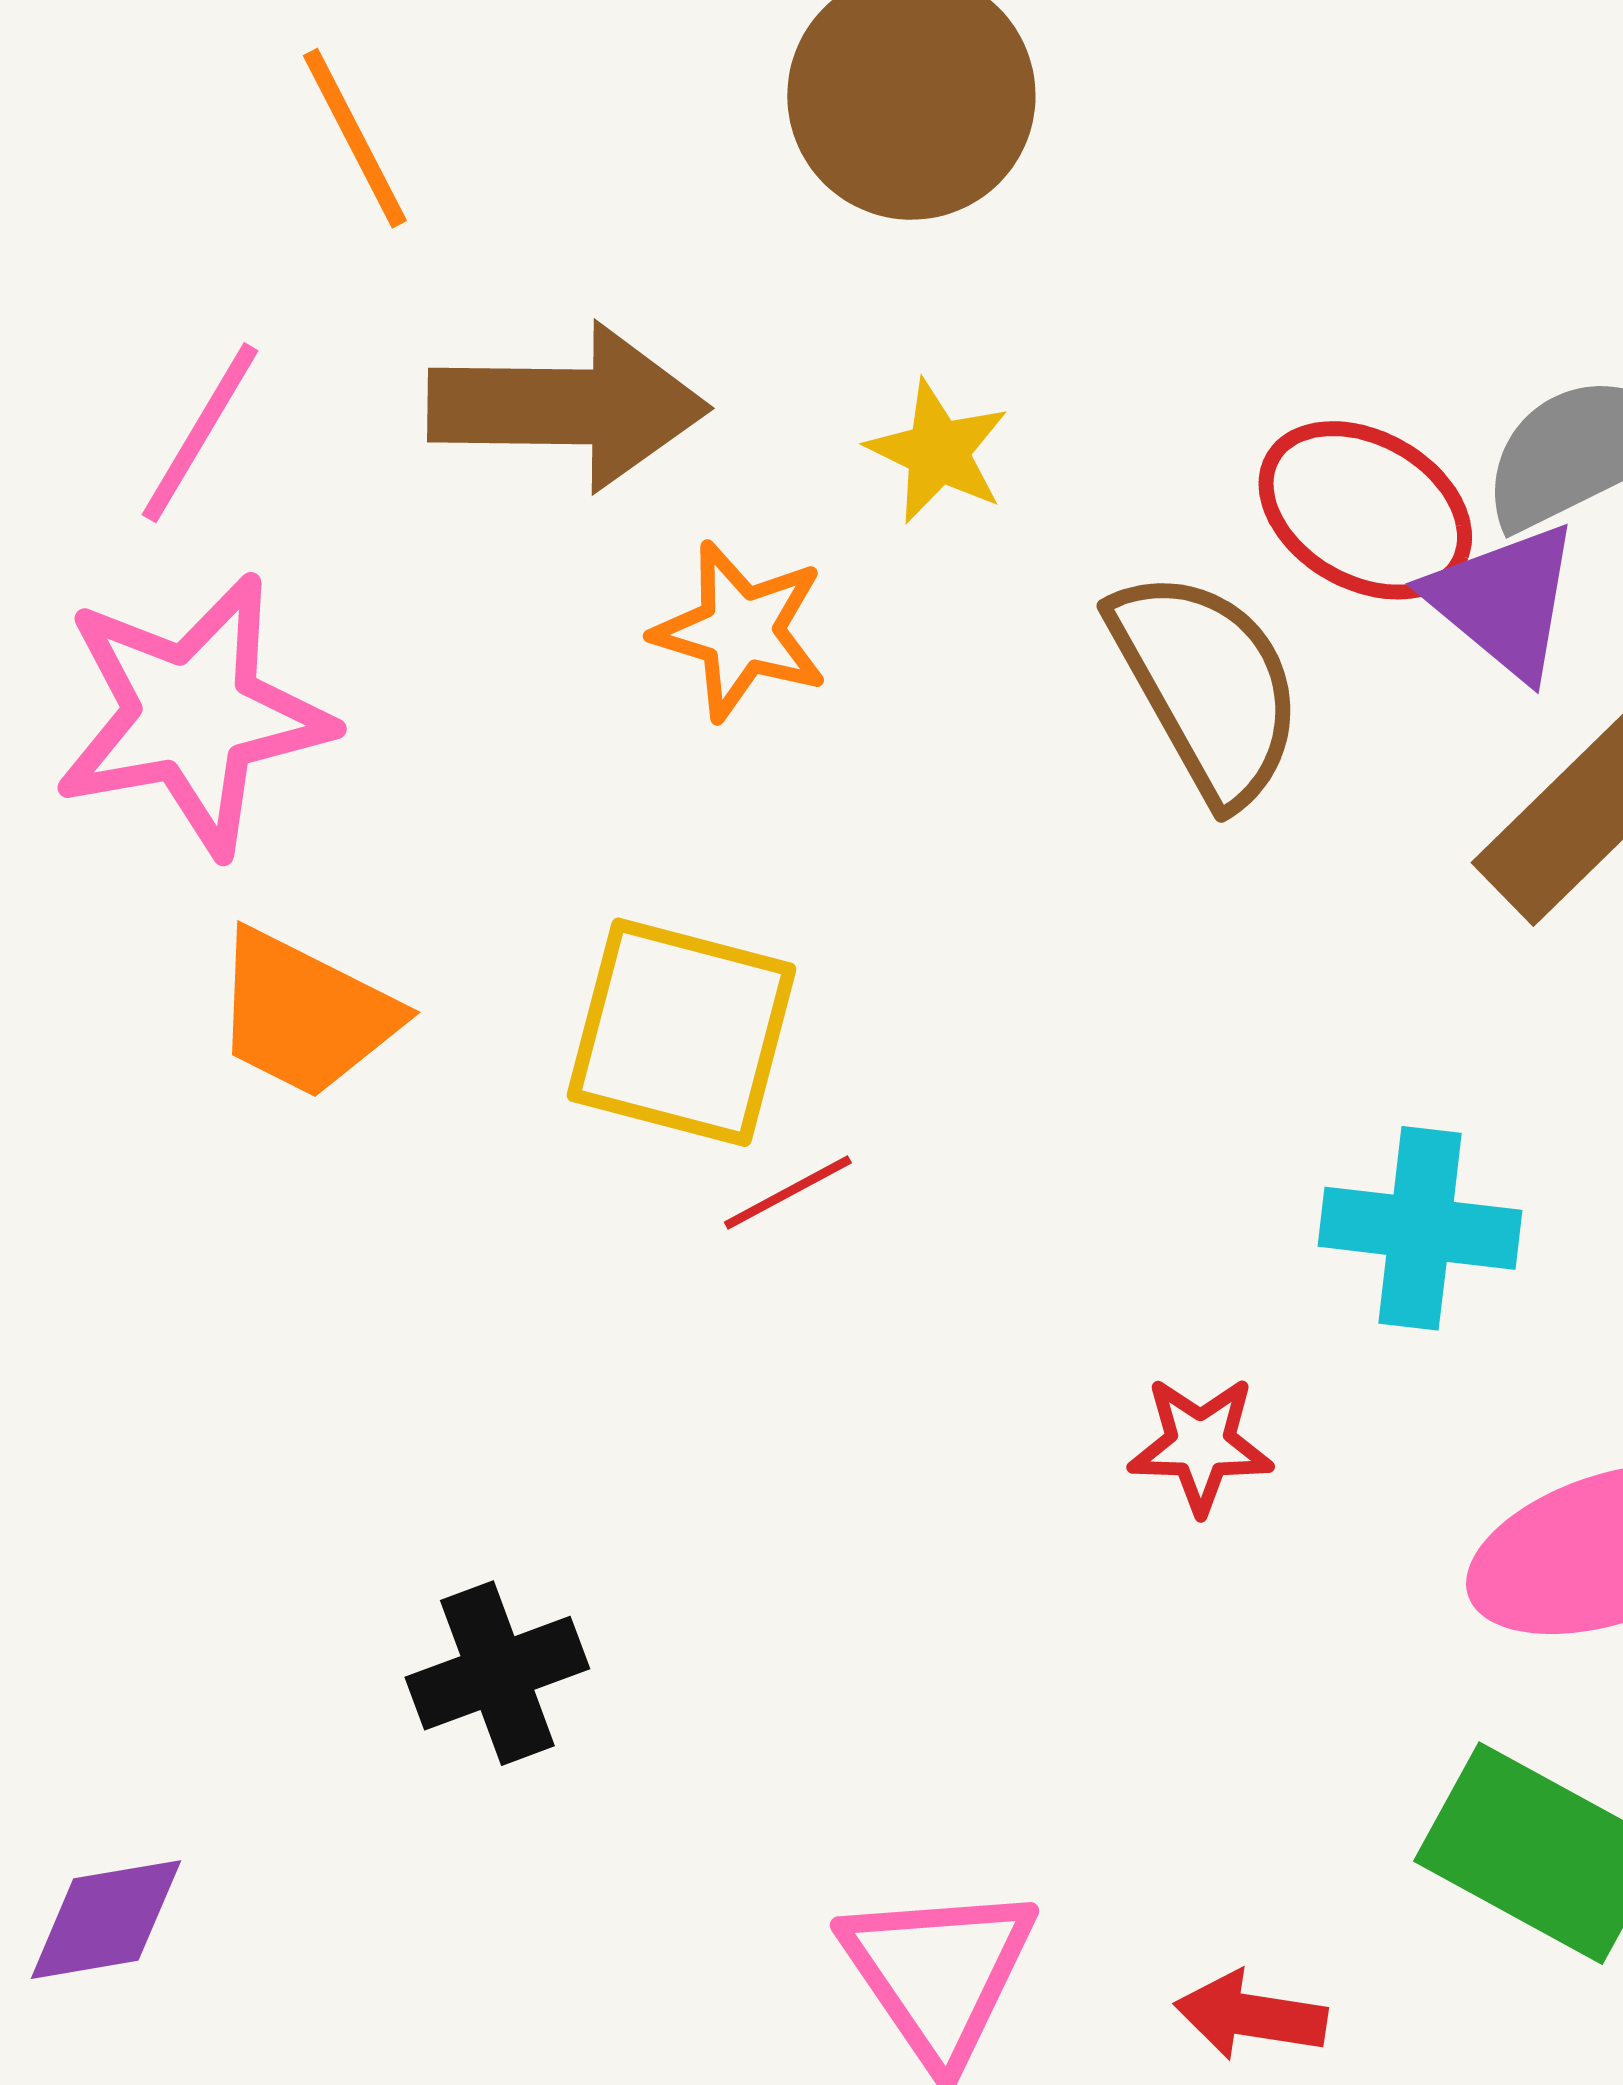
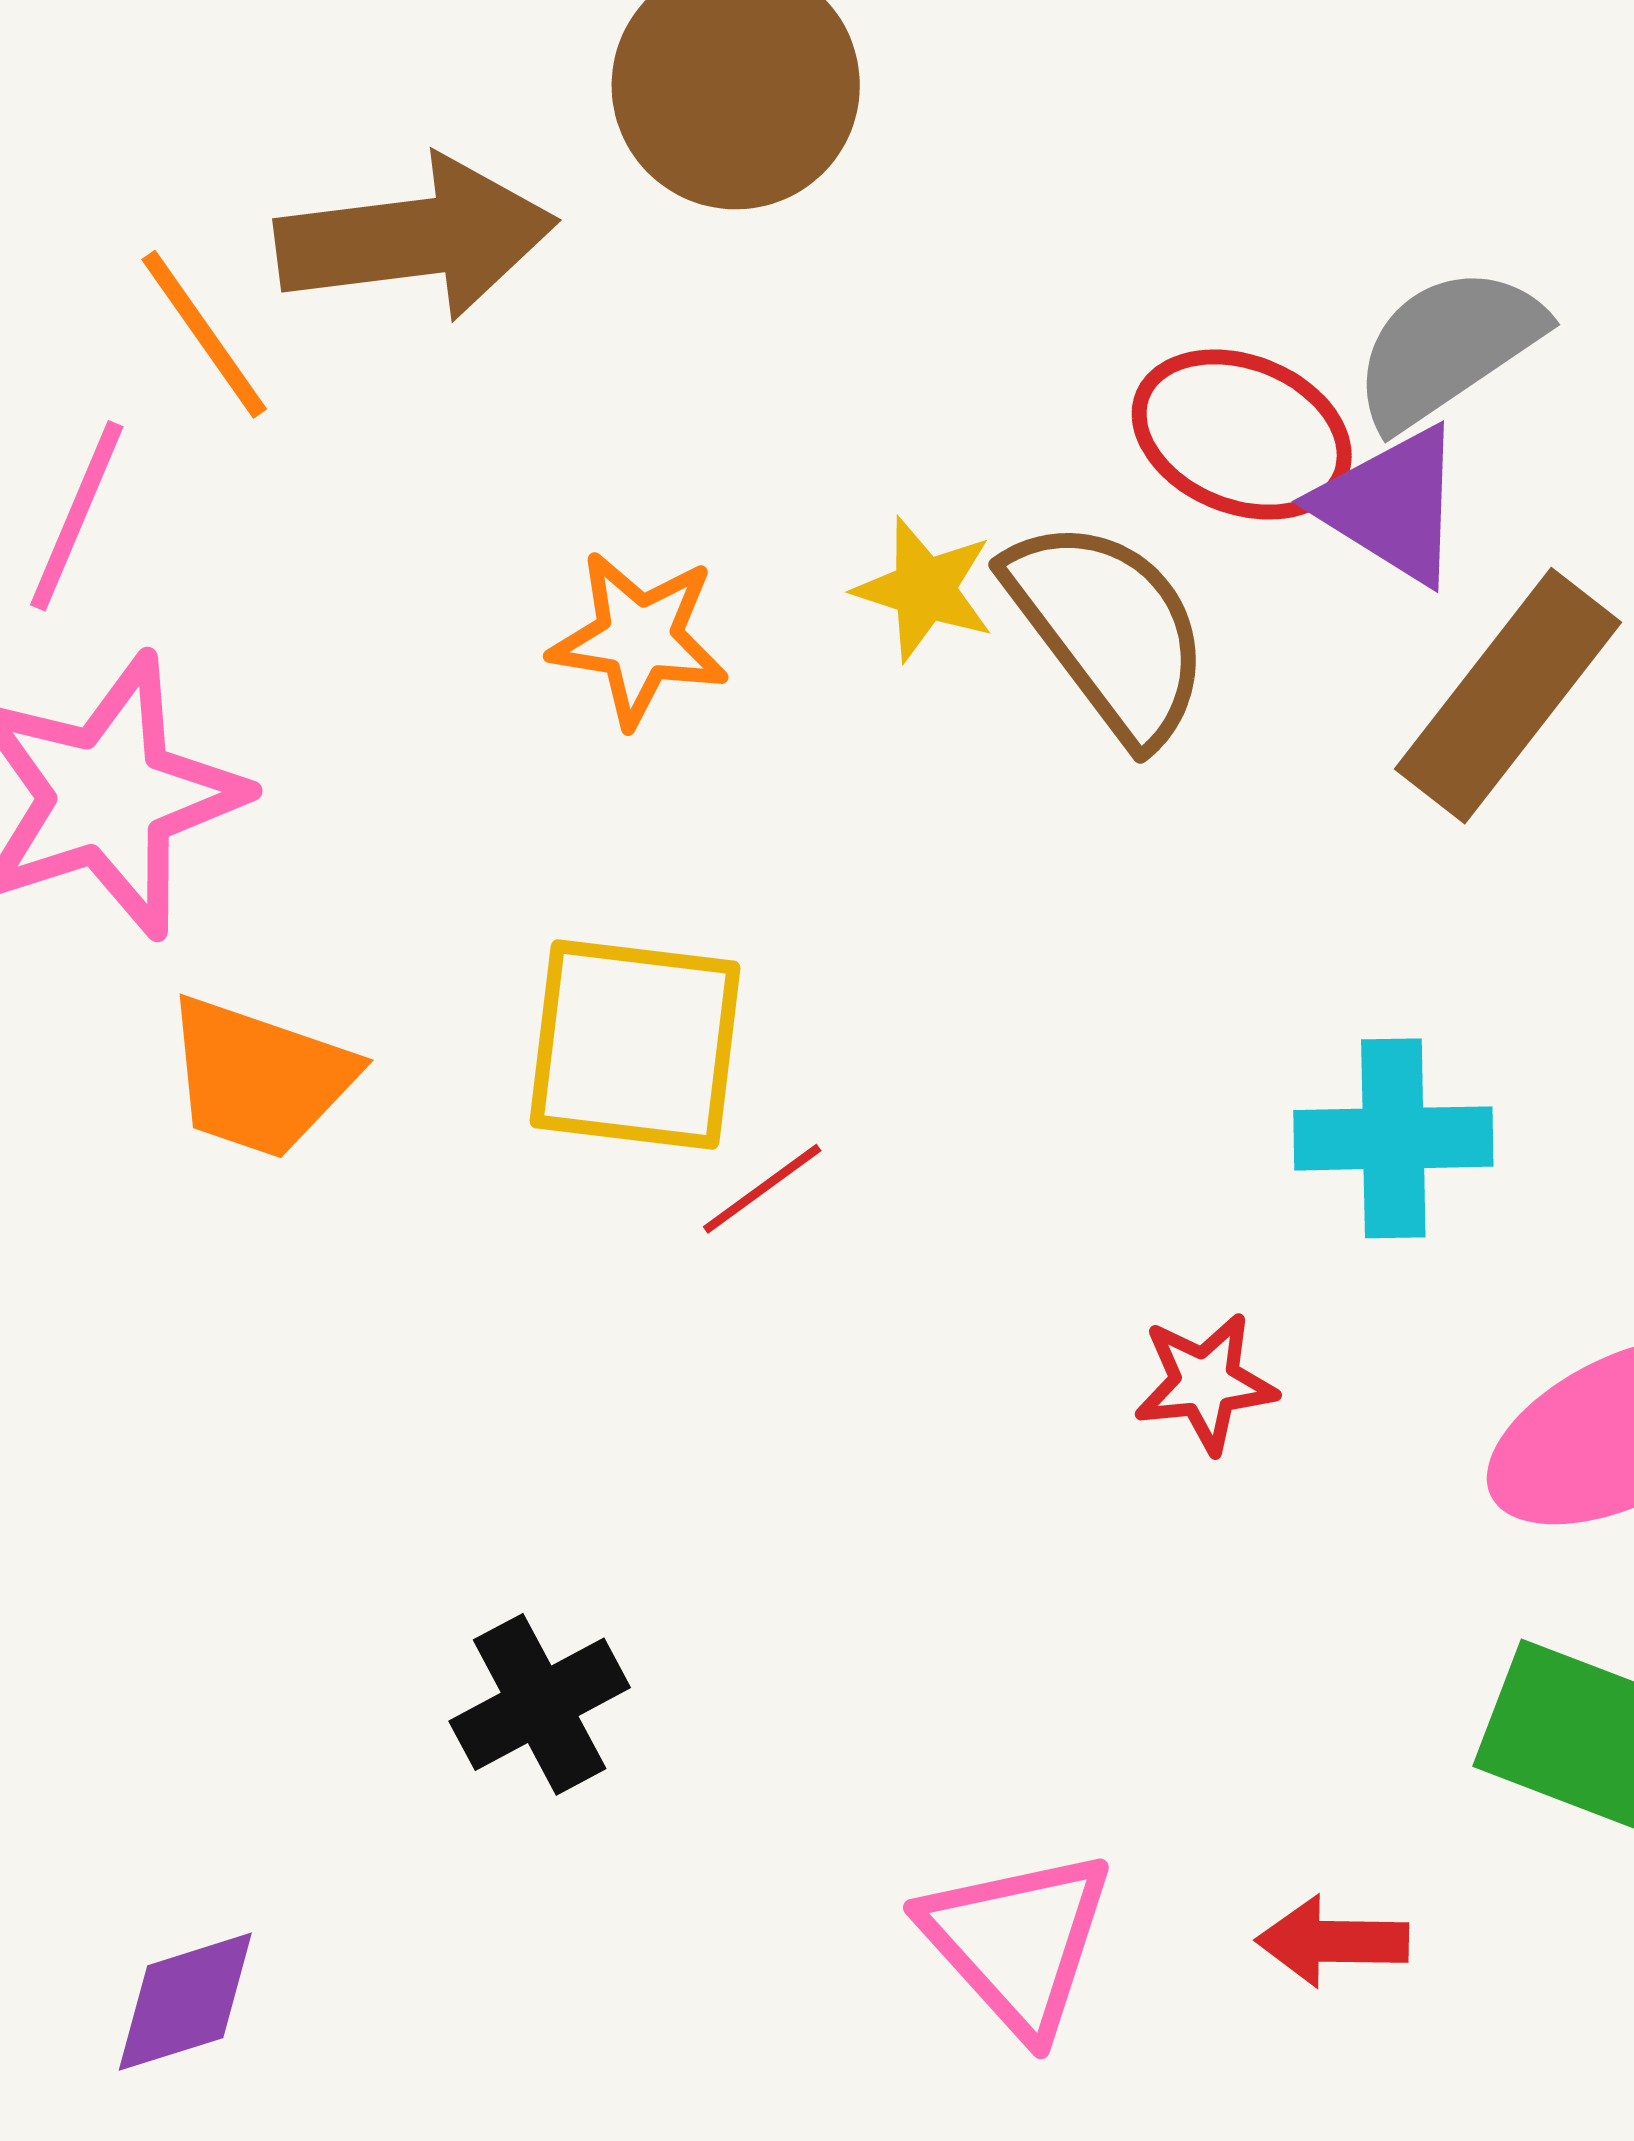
orange line: (355, 138) -> (204, 334), moved
brown arrow: (568, 407) -> (416, 238), moved
yellow star: (938, 452) -> (924, 589), moved

